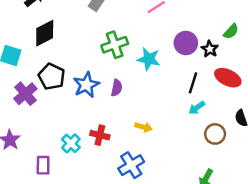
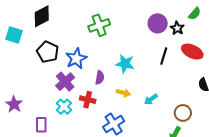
cyan star: (149, 59) -> (125, 64), moved
purple semicircle: (117, 88) -> (100, 78), moved
purple cross: (25, 94) -> (65, 82), moved
cyan arrow: (197, 108) -> (151, 99), moved
brown circle: (215, 134) -> (183, 113), moved

